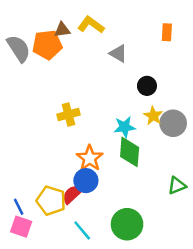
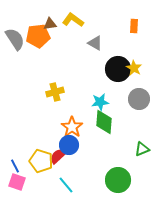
black circle: (147, 86) -> (118, 69), size x1.6
yellow star: (153, 116) -> (134, 68), moved
green circle: (127, 224) -> (118, 180), moved

